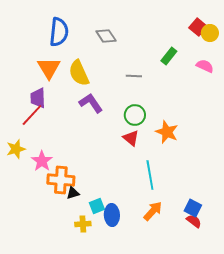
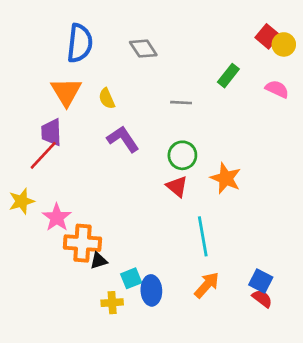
yellow semicircle: (79, 73) -> (107, 99), size x0.6

